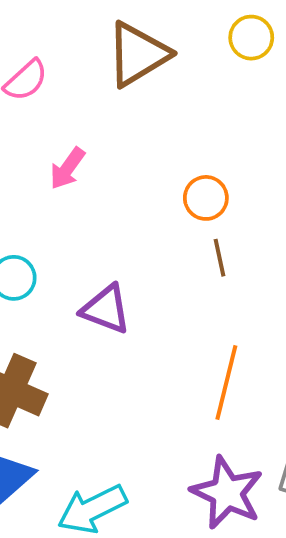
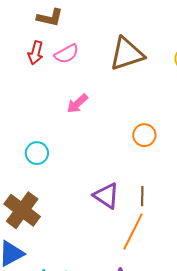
brown line: (220, 258) -> (142, 196), moved
purple triangle: (106, 309) -> (106, 196), moved

